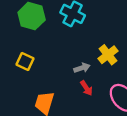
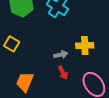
yellow cross: (108, 55) -> (85, 46), turned 30

